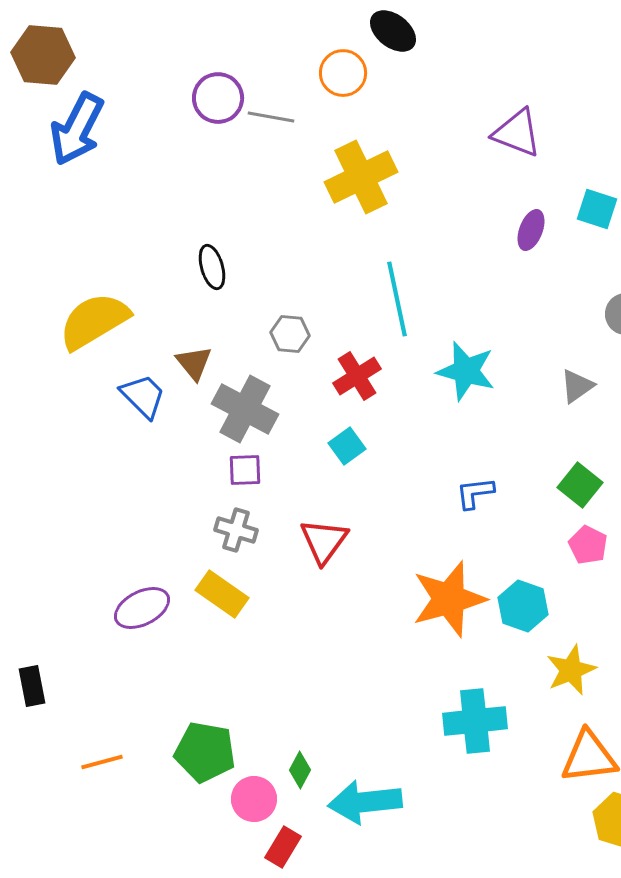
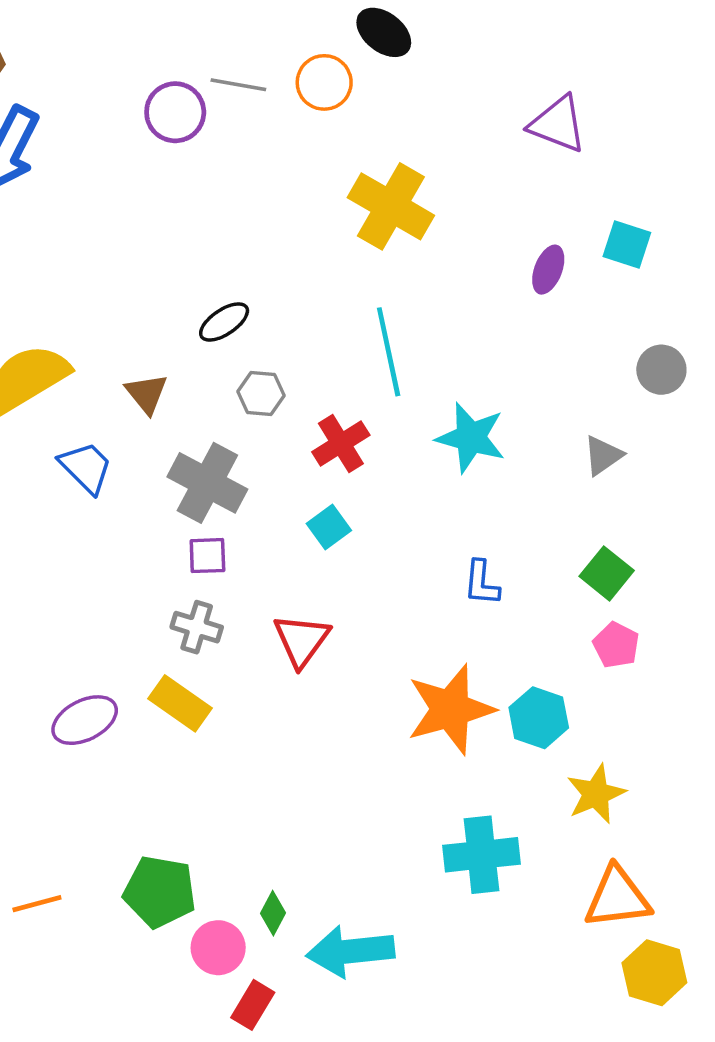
gray line: (271, 117) -> (238, 85), moved
purple triangle: (517, 133) -> (558, 124), moved
yellow cross: (361, 177) -> (391, 206), moved, turned -34
black ellipse: (212, 267) -> (224, 322), moved, turned 72
brown triangle: (194, 363) -> (147, 394), moved
blue L-shape: (475, 493) -> (481, 583), turned -78

